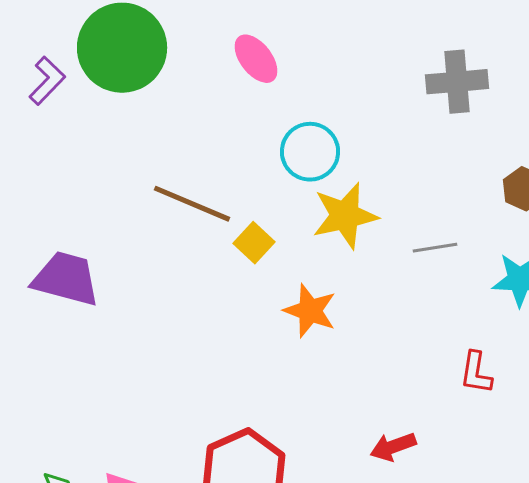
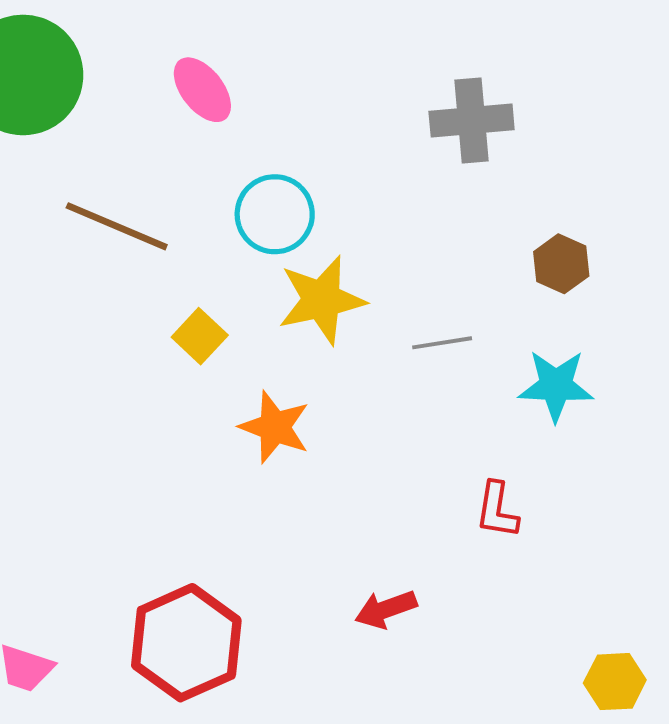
brown line: (192, 204) -> (117, 226), moved

